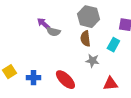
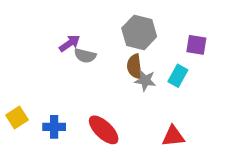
purple arrow: (43, 24) -> (70, 43), turned 104
gray star: (92, 61) -> (145, 80), moved

